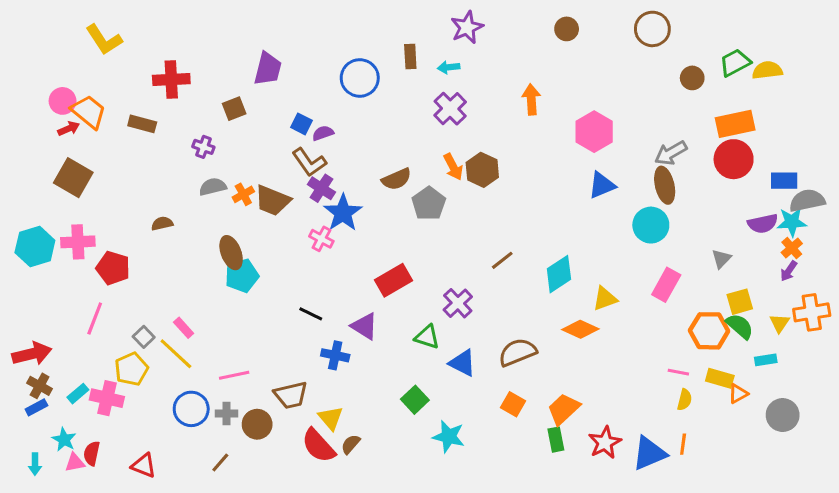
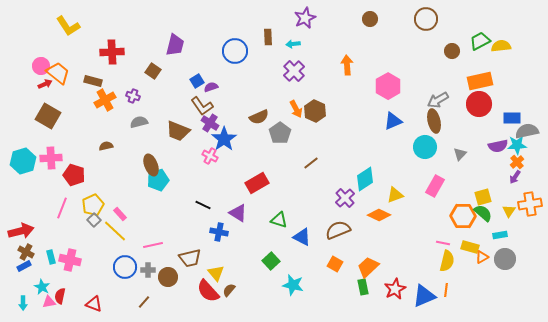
brown square: (234, 109) -> (153, 71), turned -35
blue square: (302, 124) -> (197, 81), turned 32
orange cross: (243, 194) -> (105, 100), moved, size x1.5
gray triangle: (721, 259) -> (460, 154), moved
brown line: (502, 260) -> (311, 163), moved
purple cross: (458, 303) -> (345, 198), moved
yellow pentagon: (131, 369) -> (93, 205), moved
cyan rectangle: (78, 394) -> (51, 257), turned -64
yellow semicircle: (685, 400) -> (447, 261), size x1.5
gray circle: (783, 415) -> (505, 259), moved

